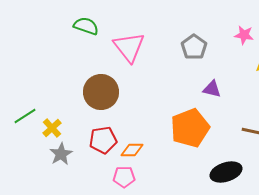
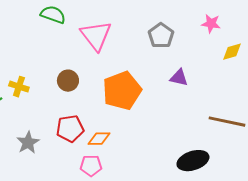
brown circle: (101, 92) -> (68, 81), size x0.6
yellow cross: (52, 128) -> (19, 87), moved, turned -30
orange pentagon: (190, 128) -> (122, 91), moved

